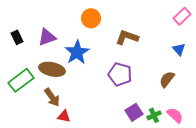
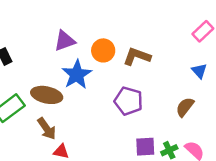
orange circle: (91, 18) -> (103, 50), moved
purple triangle: (47, 37) -> (65, 41), moved
purple square: (134, 112) -> (145, 147), turned 30

